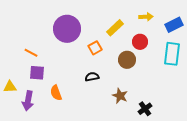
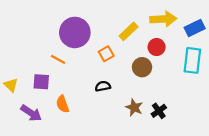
yellow arrow: (146, 17) -> (163, 19), size x1.6
orange line: (31, 53) -> (58, 59), moved
yellow triangle: (10, 87) -> (11, 85), moved, turned 48
purple arrow: (28, 101) -> (31, 113), turned -66
black cross: (145, 109) -> (159, 111), moved

